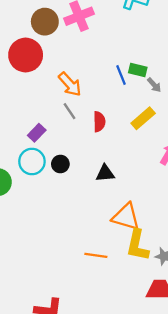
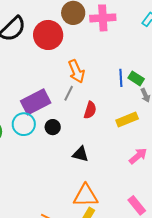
gray line: (70, 111) -> (69, 93), turned 42
purple rectangle: (37, 133) -> (36, 102), size x1.8
black circle: (60, 164) -> (53, 127), moved
orange triangle: (126, 217) -> (86, 196), turned -36

